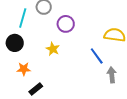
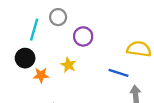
blue line: (97, 56) -> (118, 73), turned -36
orange star: (24, 69) -> (41, 75), moved

